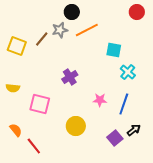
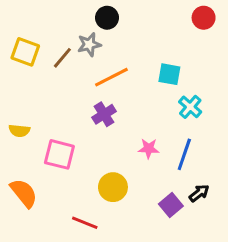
orange line: (87, 30) -> (111, 77), moved
yellow square: (17, 46) -> (25, 52), moved
orange semicircle: (16, 130) -> (24, 193), size x1.5
red line: (34, 146) -> (85, 223), moved, turned -30

